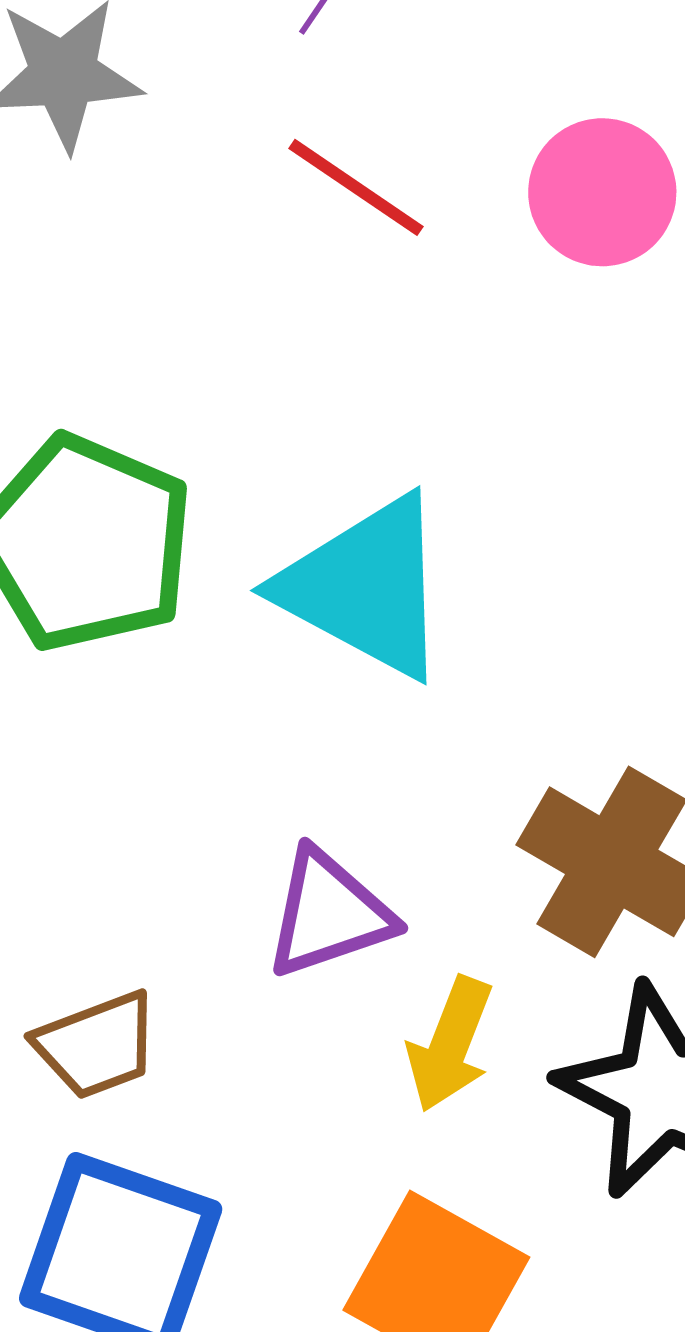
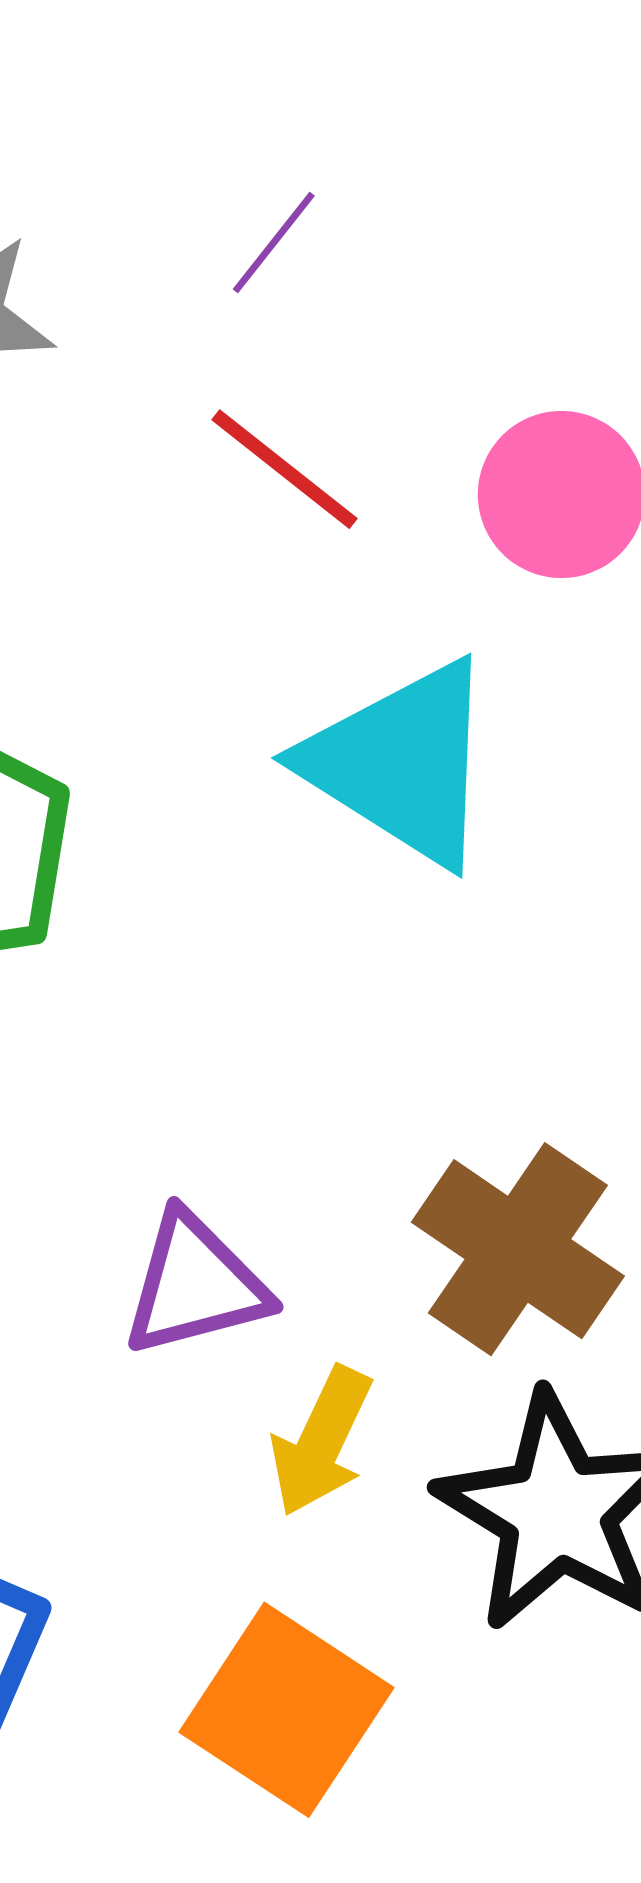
cyan triangle: (365, 587) -> (401, 763), moved

